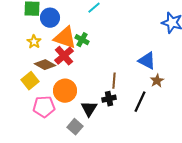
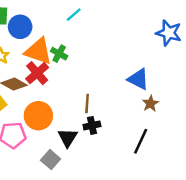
brown line: (114, 81) -> (87, 104), moved
black line: (140, 102) -> (141, 141), moved

